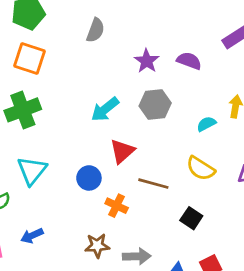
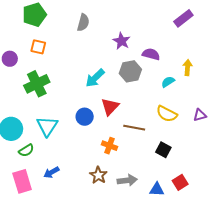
orange square: (29, 58) -> (38, 47), size x0.7
purple semicircle: (189, 61) -> (151, 54), moved
blue circle: (89, 178) -> (85, 117), moved
brown star: (97, 246) -> (98, 175), turned -30

